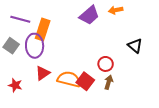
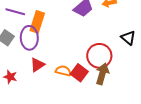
red circle: (106, 64) -> (99, 56), size x1.6
orange semicircle: (69, 79) -> (63, 71), size x0.7
brown arrow: (109, 82) -> (102, 74), size x1.5

